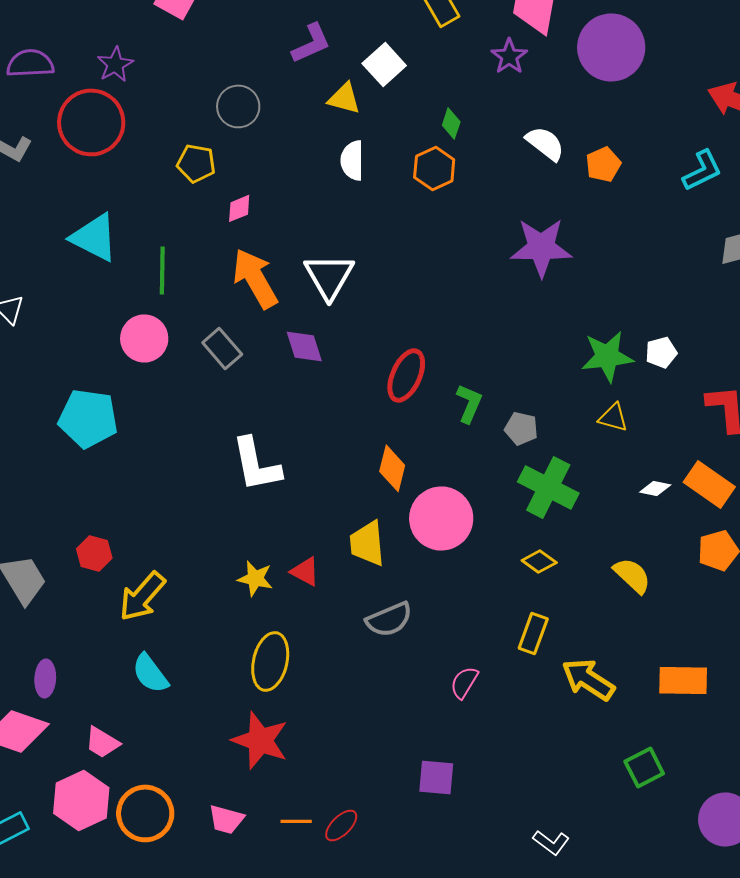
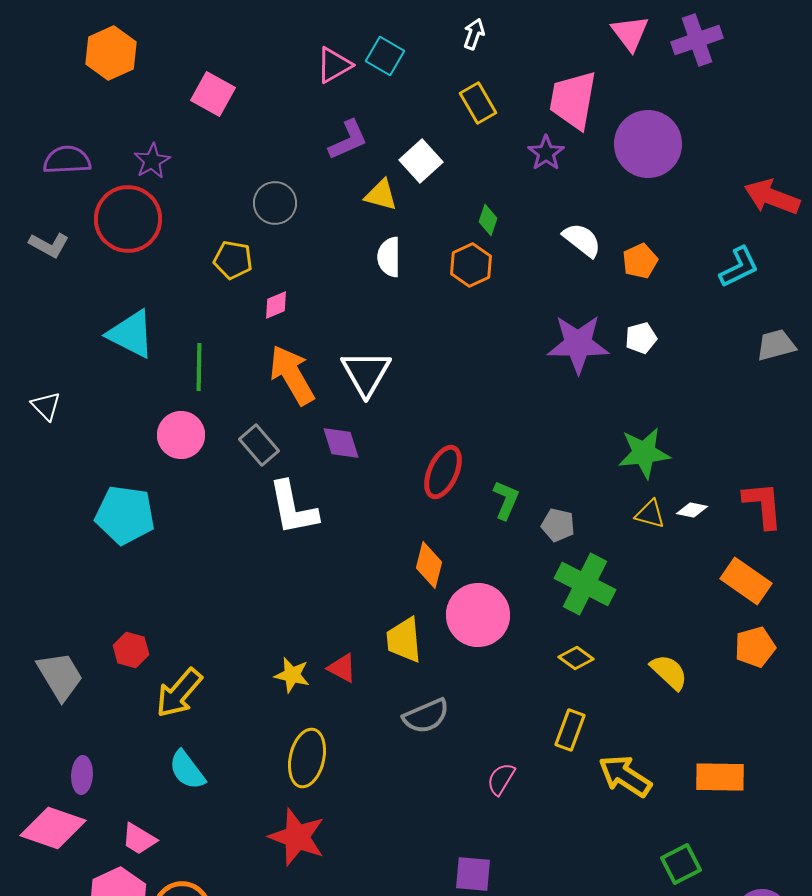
white pentagon: (661, 352) -> (641, 338), moved
white L-shape: (256, 464) -> (293, 508), moved
white diamond: (655, 488) -> (692, 510), moved

